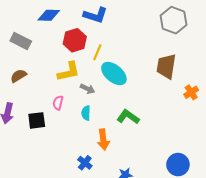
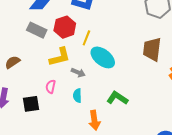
gray rectangle: (21, 41) -> (37, 30), moved

